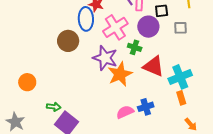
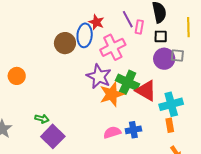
purple circle: (148, 27) -> (164, 59), moved
brown circle: (68, 41) -> (65, 43), moved
green cross: (135, 47) -> (128, 82), moved, size x1.6
orange circle: (27, 82) -> (17, 76), moved

